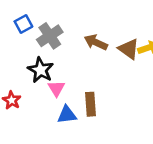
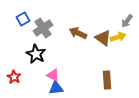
pink triangle: (56, 88) -> (53, 75), moved, turned -32
brown rectangle: (91, 104) -> (107, 80), moved

